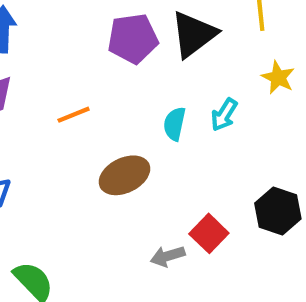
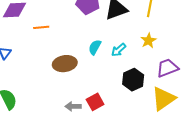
orange line: (74, 115) -> (41, 27), moved
black hexagon: (278, 211) -> (133, 80), moved

